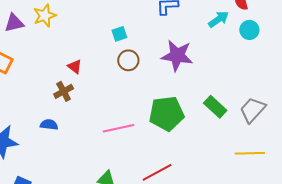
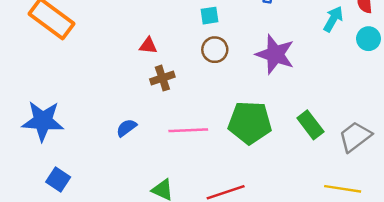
cyan arrow: (218, 19) -> (333, 19), turned -35
red triangle: (75, 66) -> (148, 46), turned -42
brown cross: (64, 91) -> (162, 78), moved
blue semicircle: (49, 125) -> (126, 128), moved, turned -54

